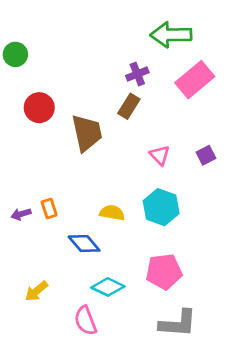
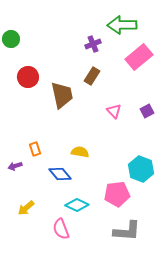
purple cross: (137, 74) -> (93, 44), moved
cyan hexagon: (161, 207) -> (141, 169), moved
purple arrow: (21, 214) -> (15, 166), moved

